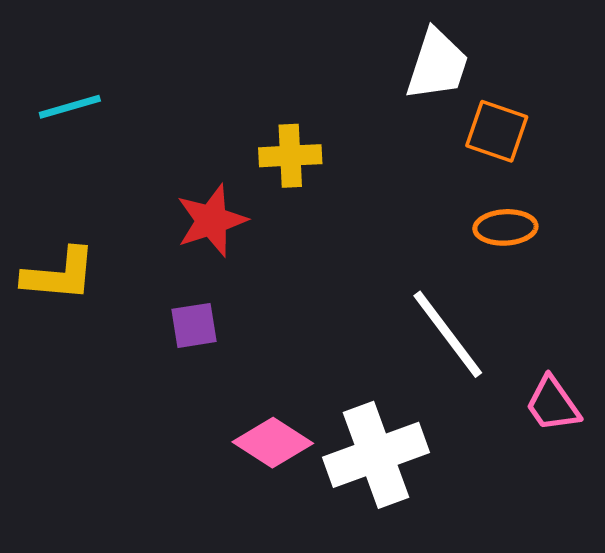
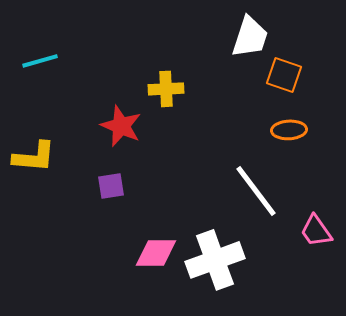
red star: (212, 220) -> (121, 126), turned -30
pink diamond: (273, 443) -> (156, 253), turned -33

